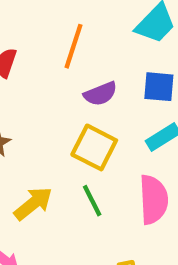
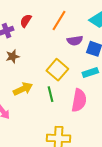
purple semicircle: (100, 94) -> (75, 41), moved

